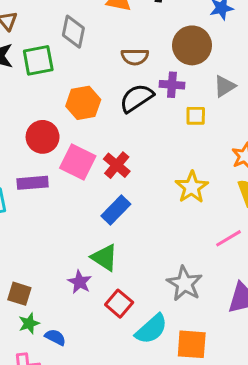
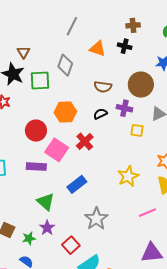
black semicircle: (137, 98) -> (100, 114), size x0.6
red cross: (117, 165) -> (85, 141), moved
purple rectangle: (33, 183) -> (36, 167), moved
green triangle: (104, 257) -> (46, 202), moved
gray star: (185, 284) -> (96, 219), moved
green star: (29, 323) -> (29, 238), moved

